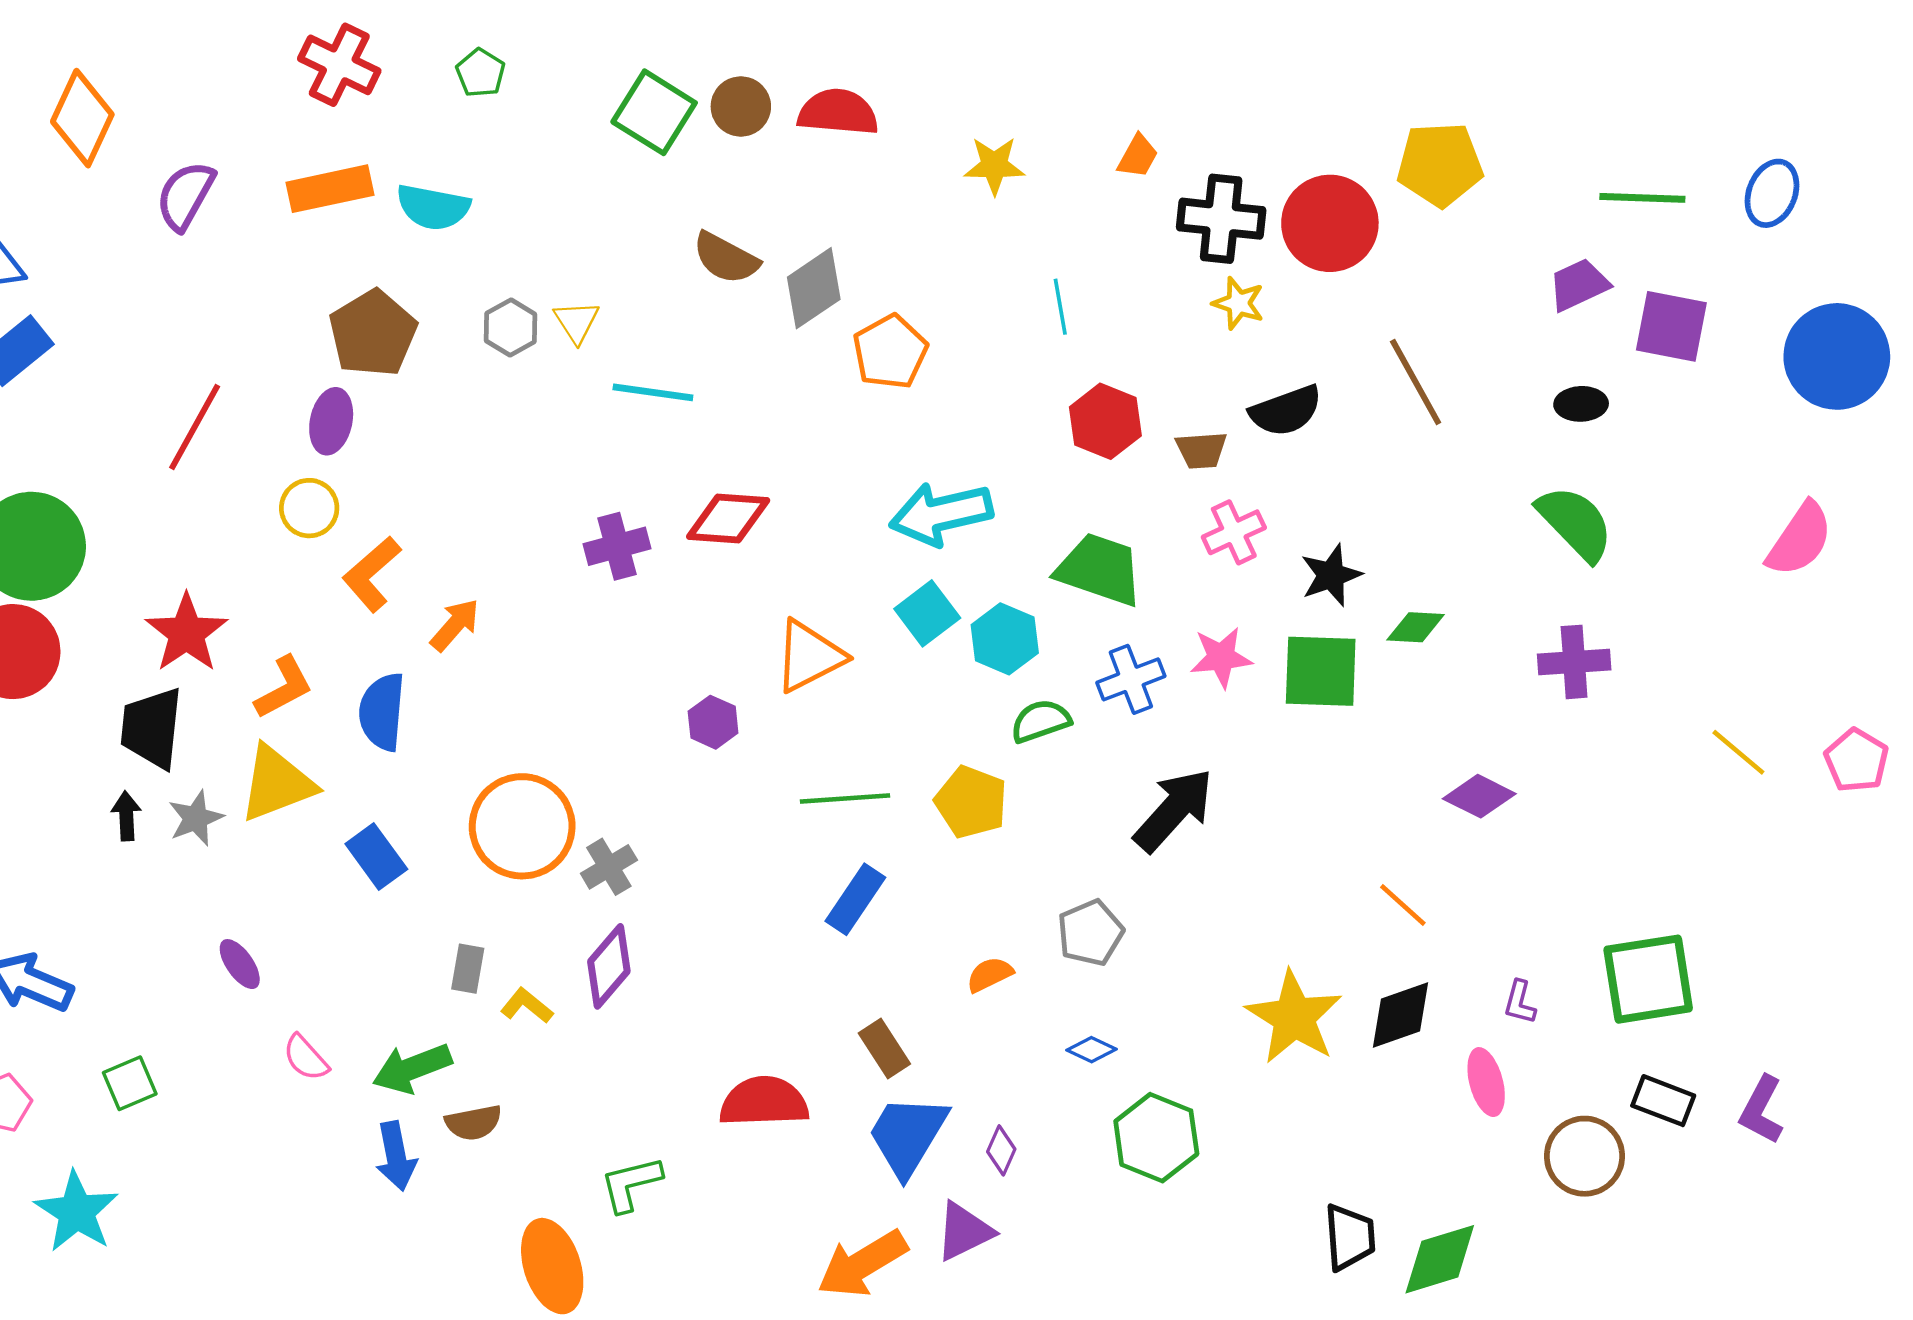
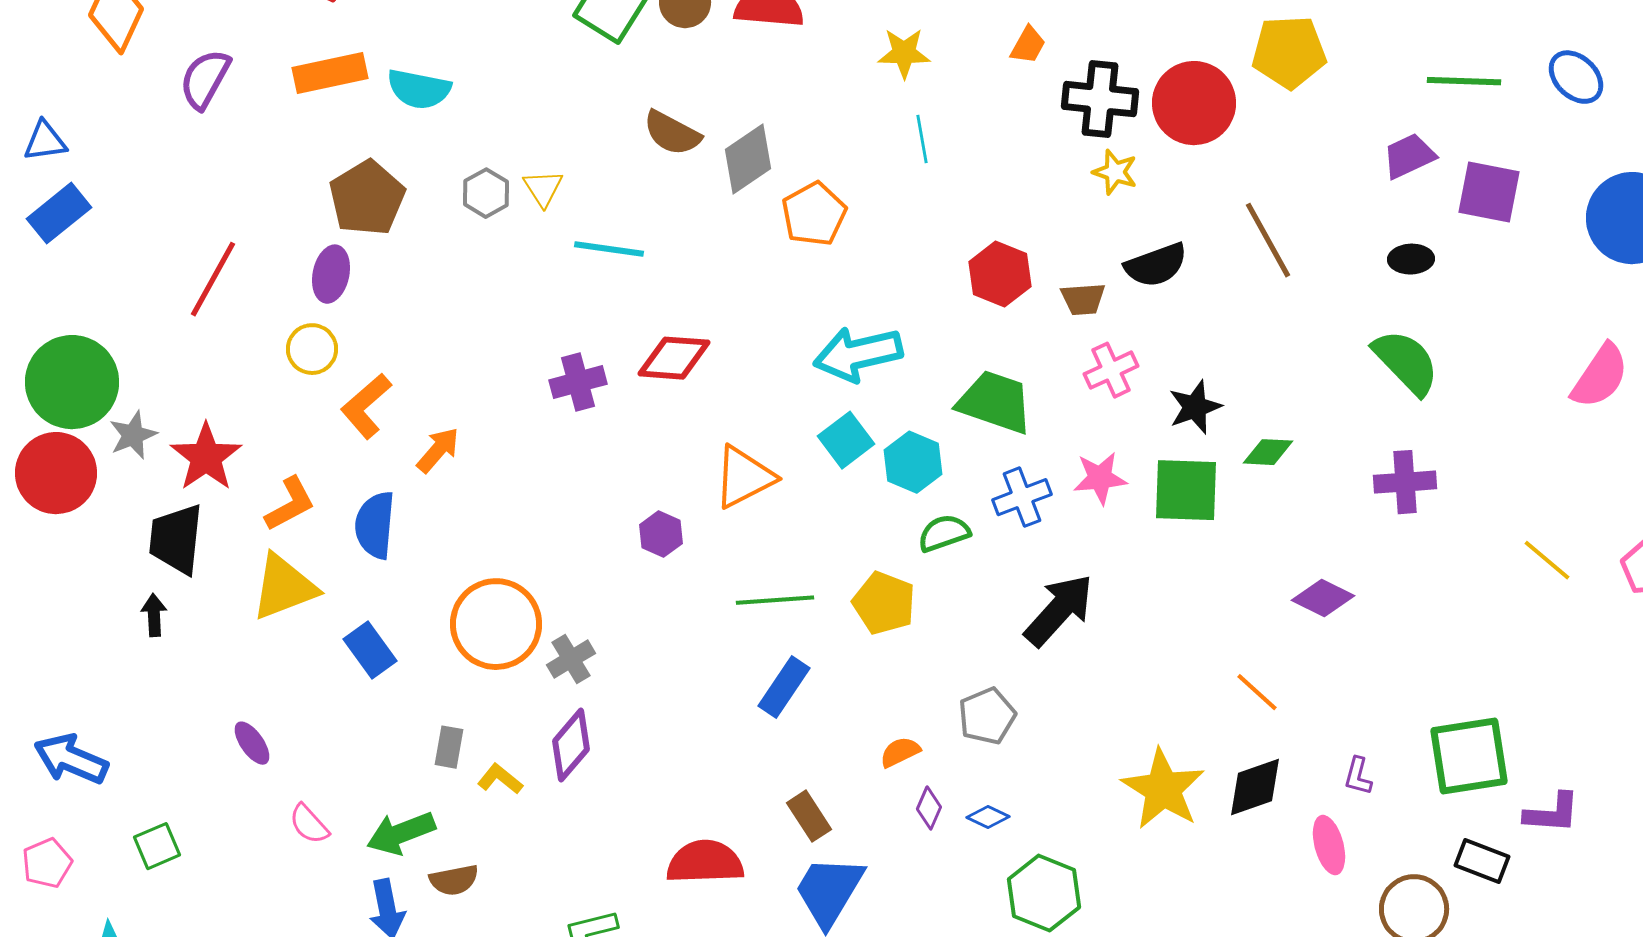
blue ellipse: (1772, 193) -> (1576, 77), turned -68
cyan line: (1060, 307) -> (922, 139), moved
gray star: (196, 818) -> (133, 435), moved
purple L-shape: (1762, 1110) -> (1552, 813), moved, turned -114
purple diamond: (1001, 1150) -> (929, 808), moved

